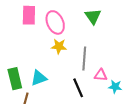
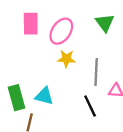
pink ellipse: (55, 22) -> (61, 31), turned 60
cyan triangle: (39, 78) -> (44, 96), turned 36

